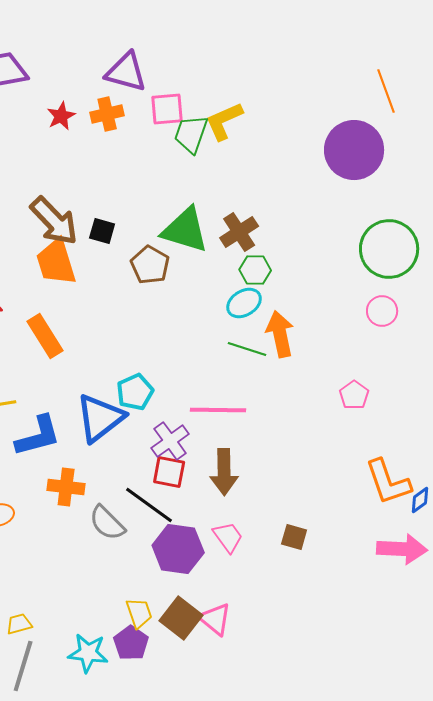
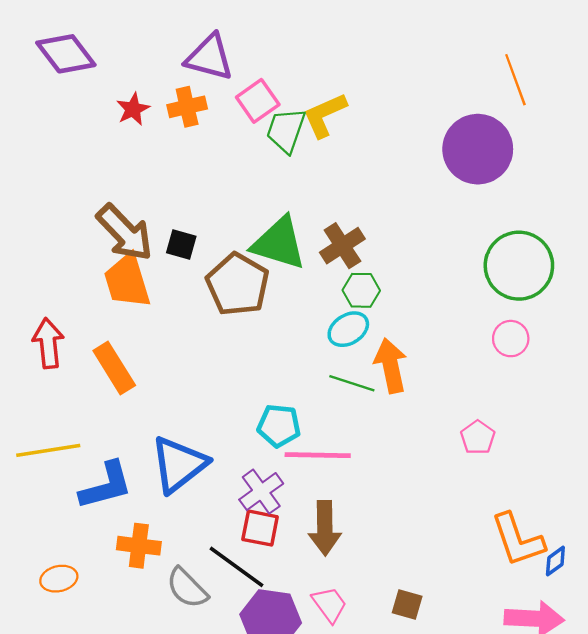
pink square: (167, 109) -> (258, 101), turned -30
brown pentagon: (150, 265) -> (238, 284), size x1.4
cyan pentagon: (135, 392) -> (279, 426), moved, turned 30

